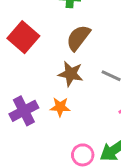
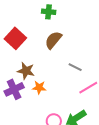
brown star: (71, 74) -> (26, 71), moved

